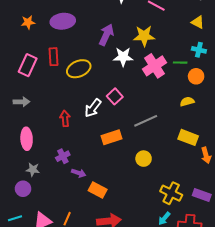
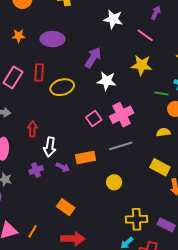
yellow star: (144, 36) -> (142, 65), moved
pink cross: (154, 66) -> (122, 115), moved
white arrow: (93, 108) -> (50, 147), moved, turned -36
red arrow: (65, 118) -> (32, 129), moved
purple arrow: (79, 173) -> (63, 167), moved
yellow cross: (171, 193) -> (137, 219), turned -35

